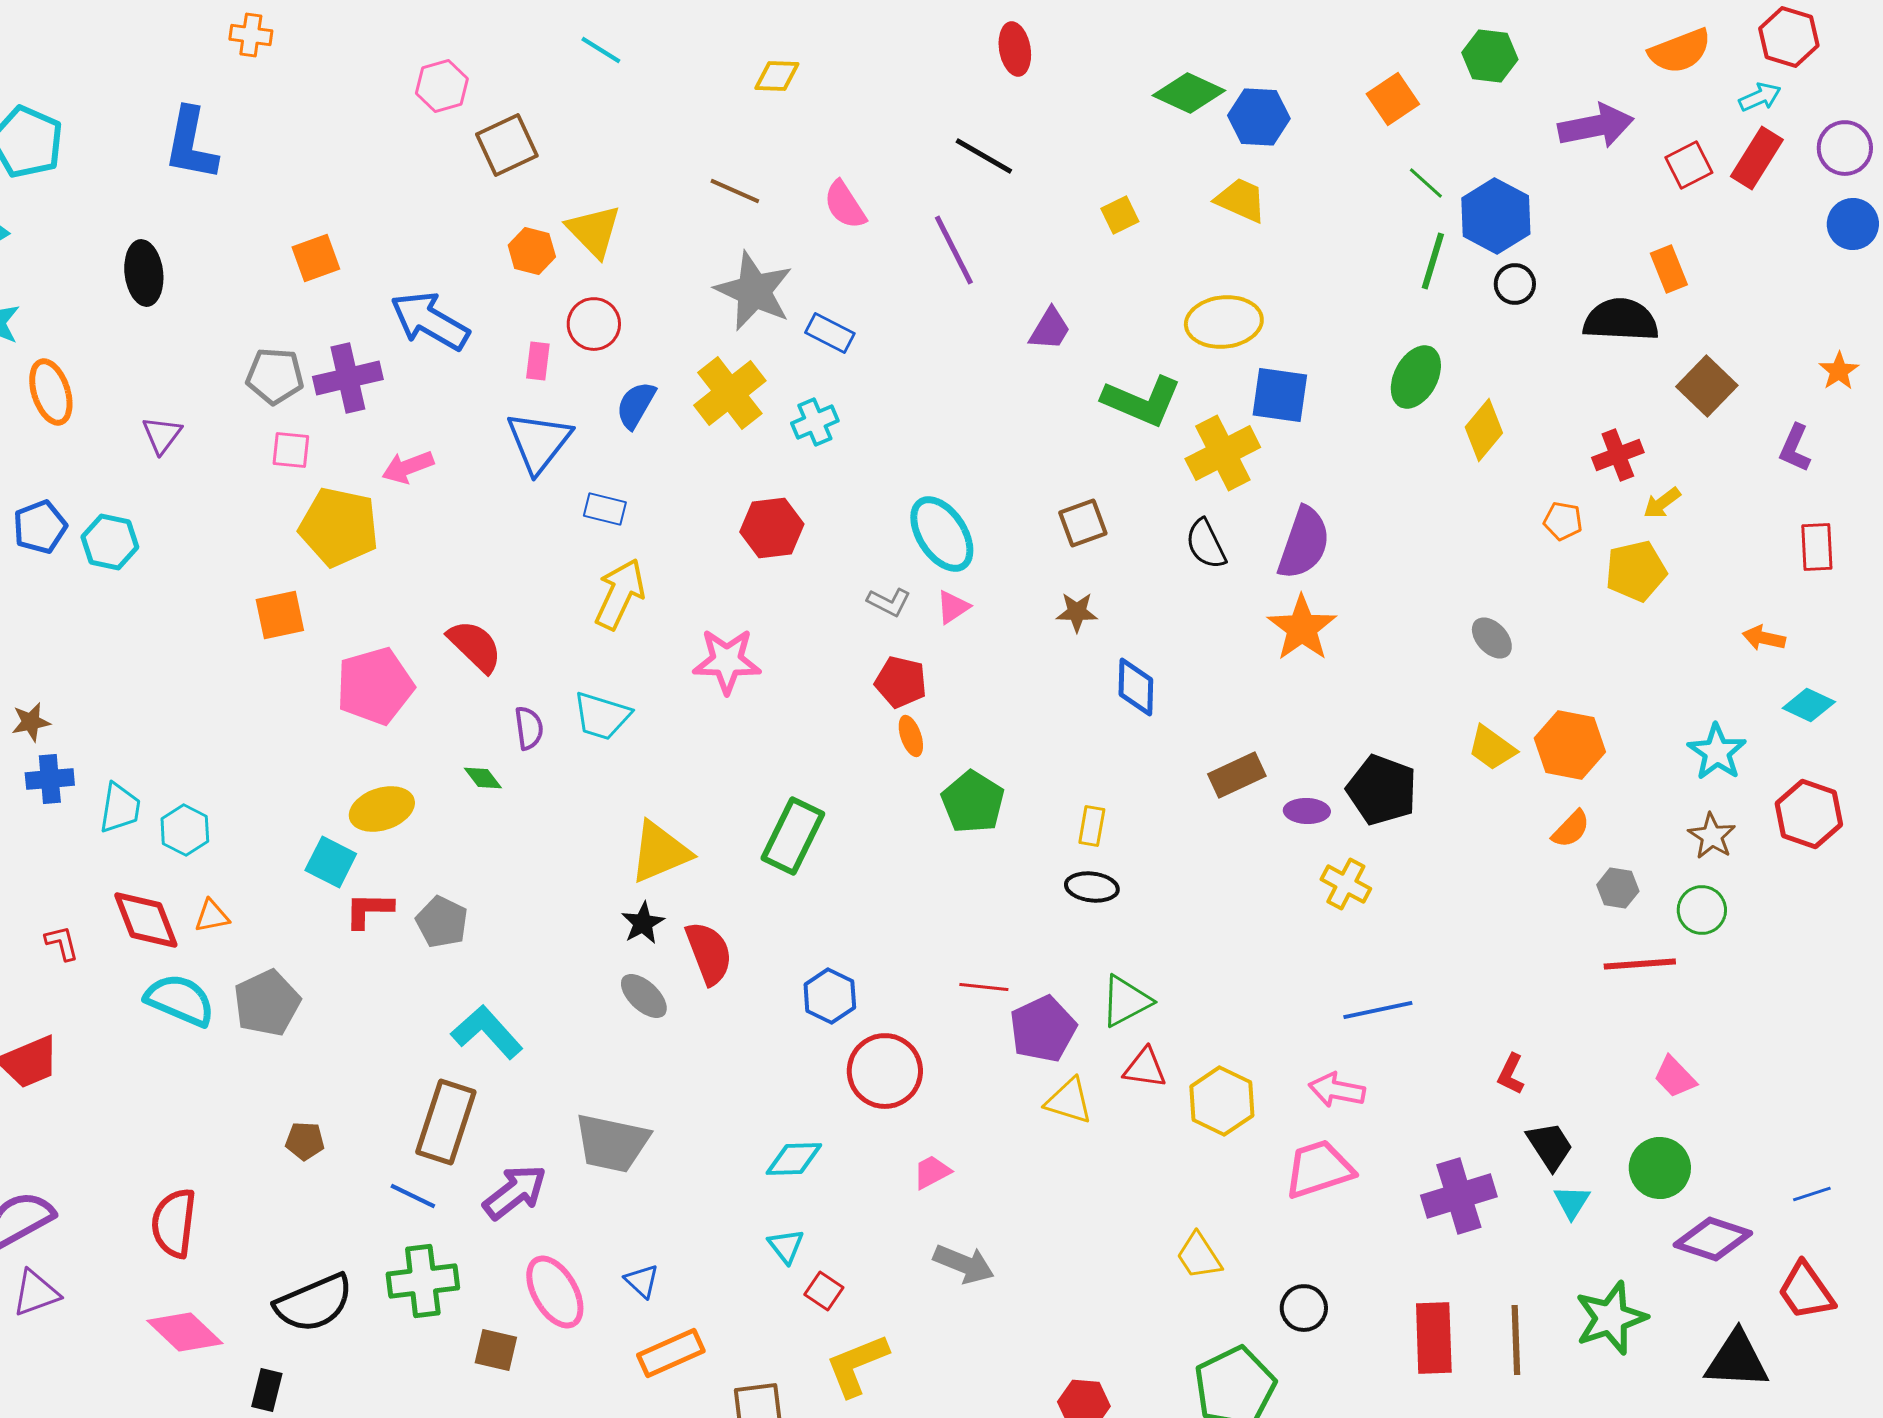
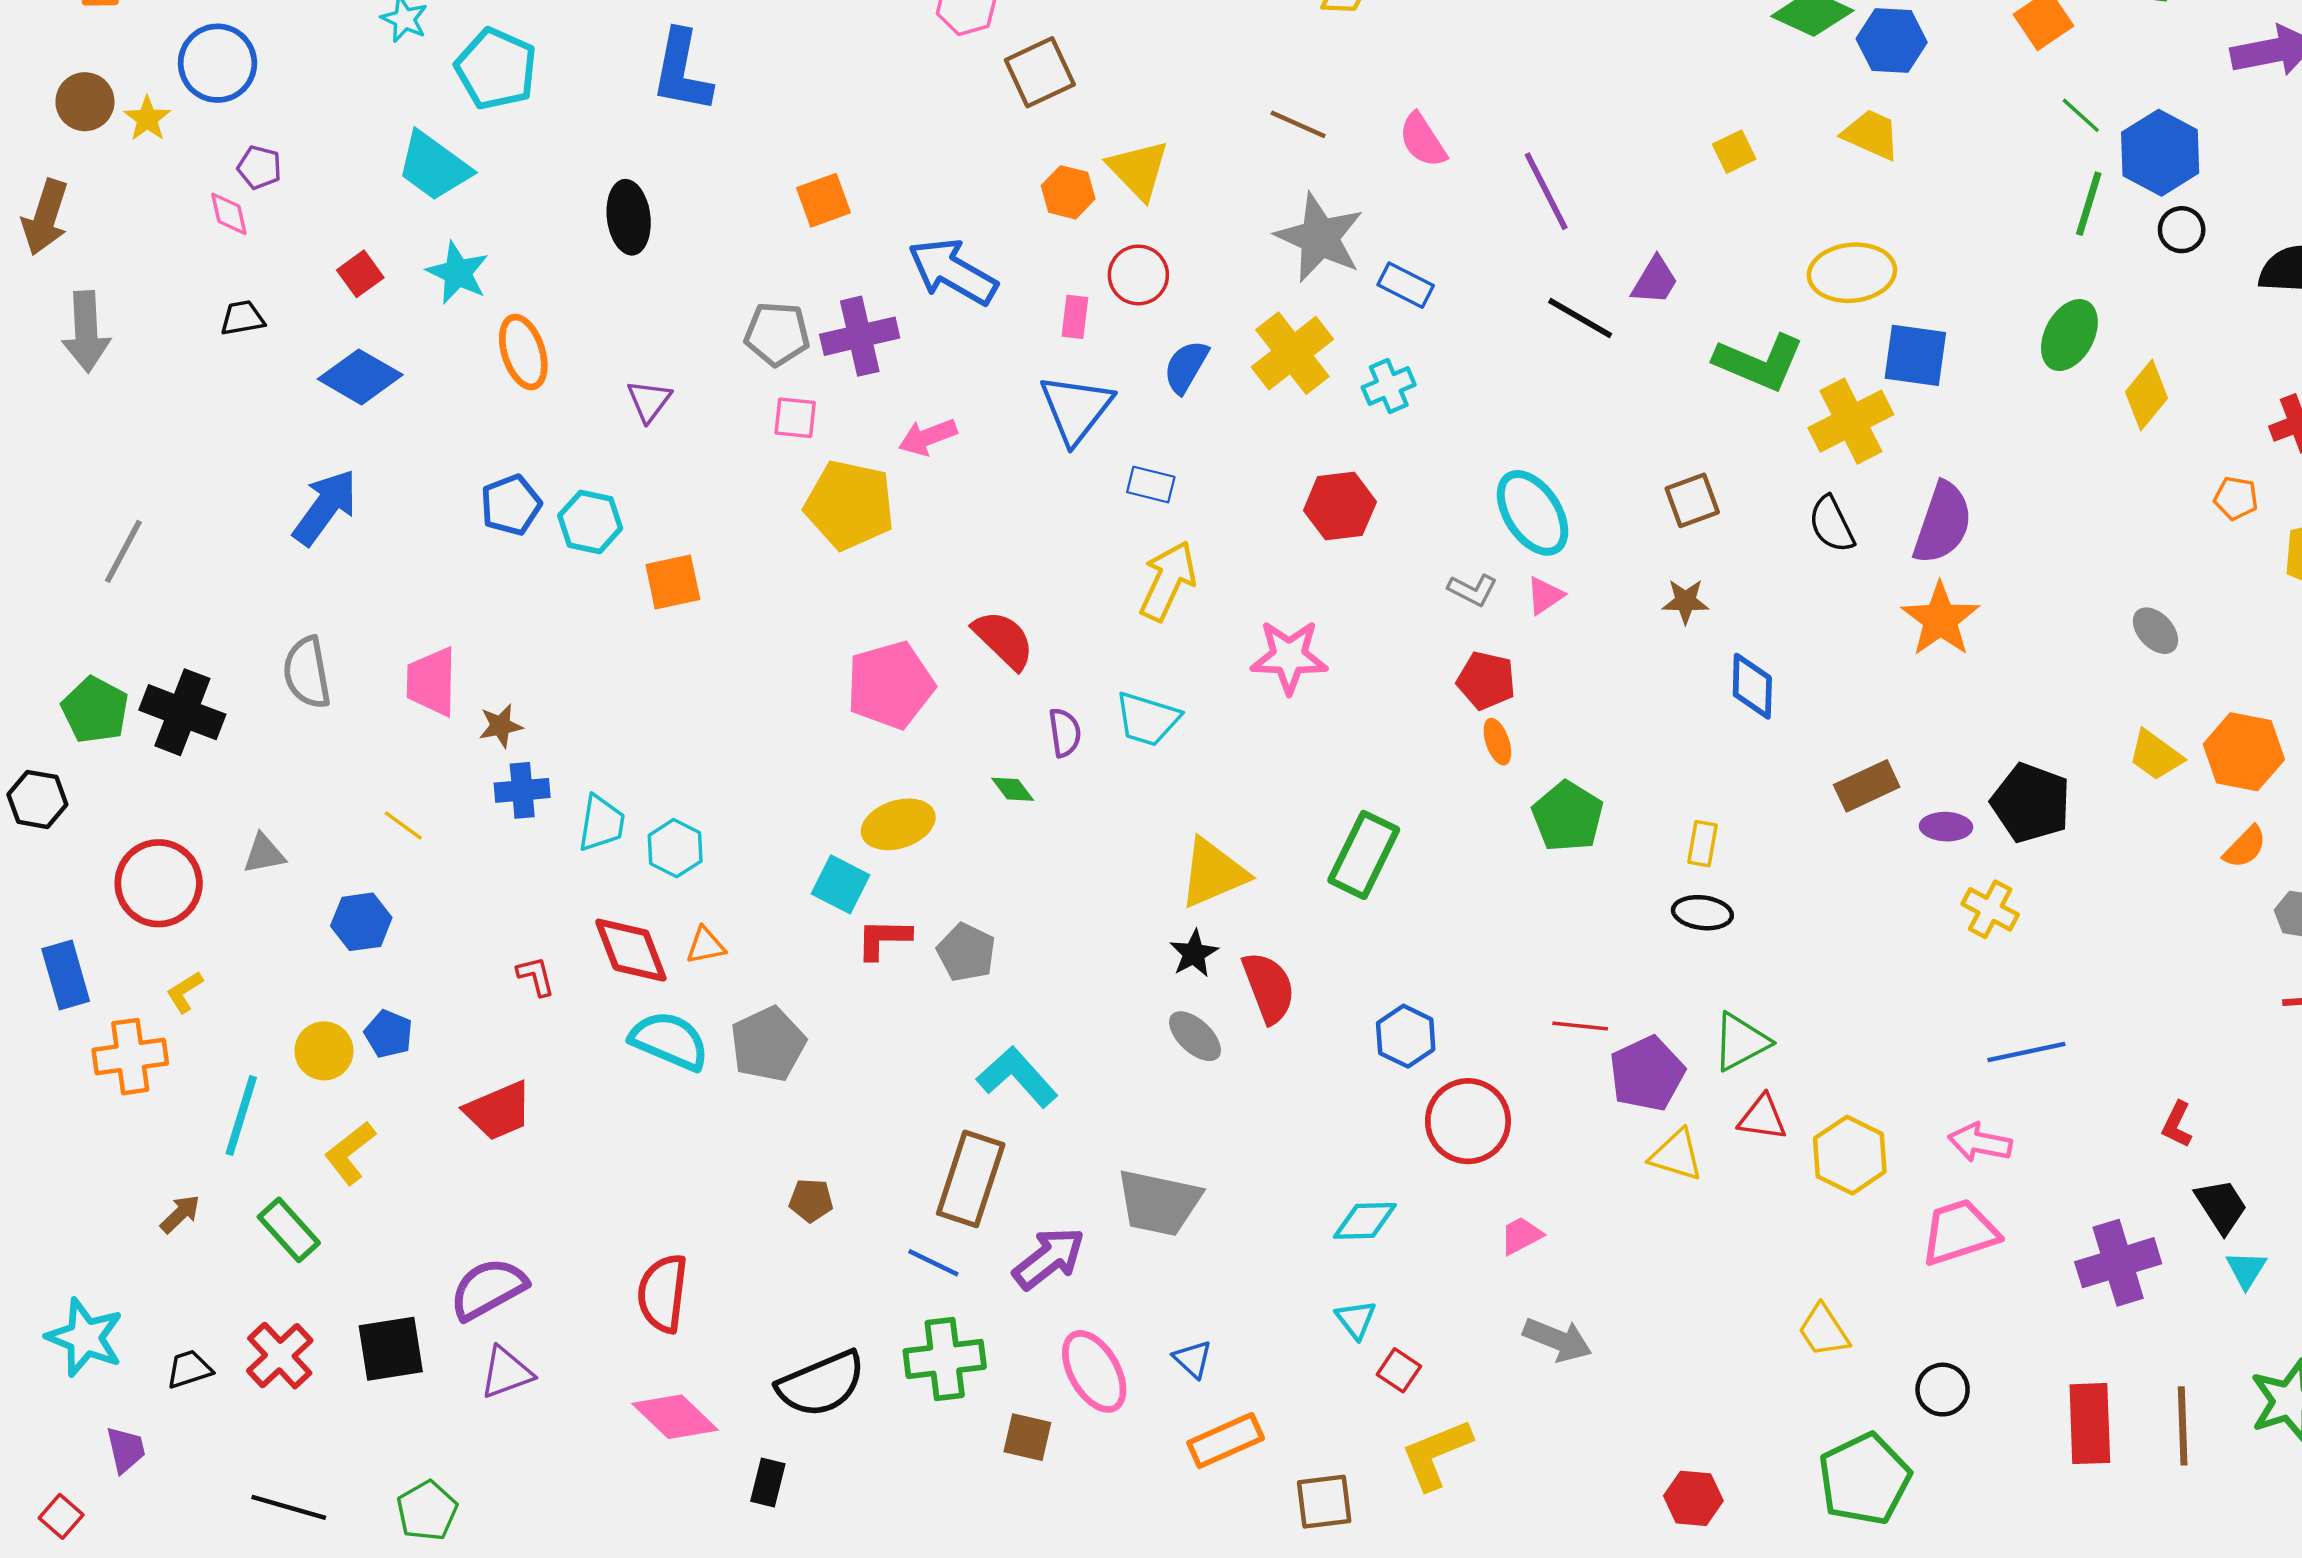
black line: (984, 156) -> (1580, 318), moved
orange square: (280, 615) -> (673, 582), moved

